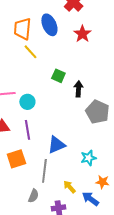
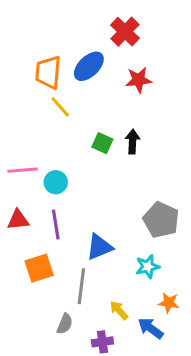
blue ellipse: (49, 25) -> (89, 66), turned 70
red star: (82, 34) -> (139, 80), turned 30
black arrow: (78, 89) -> (133, 142), moved
gray pentagon: (97, 112) -> (161, 220), moved

